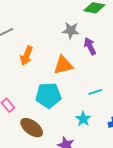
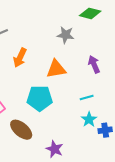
purple arrow: (90, 46) -> (94, 64), moved
cyan star: (83, 119) -> (89, 119), moved

